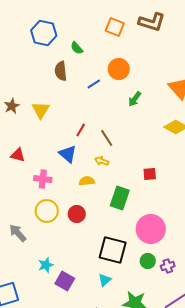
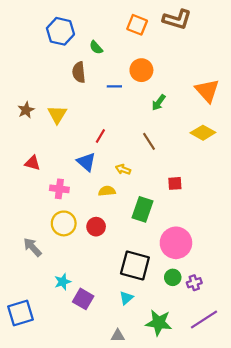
blue line: (94, 84) -> (114, 86), turned 32
brown line: (107, 138) -> (149, 141), moved

